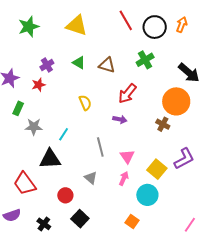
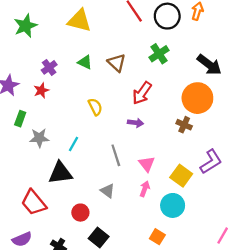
brown triangle: (107, 65) -> (117, 63), turned 30

